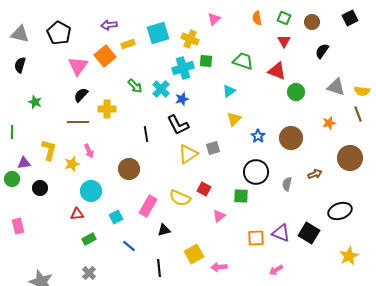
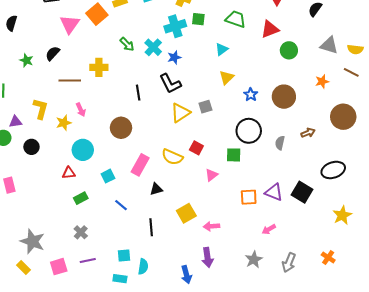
red triangle: (277, 71) -> (270, 29), turned -42
black semicircle: (81, 95) -> (53, 53), moved
brown line: (358, 114) -> (351, 72), turned -42

